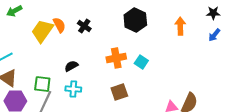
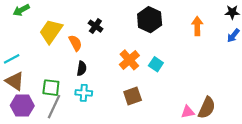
orange semicircle: (59, 25) -> (75, 43), moved
orange cross: (116, 58) -> (129, 60), turned -30
black semicircle: (71, 66) -> (82, 68), turned 128

